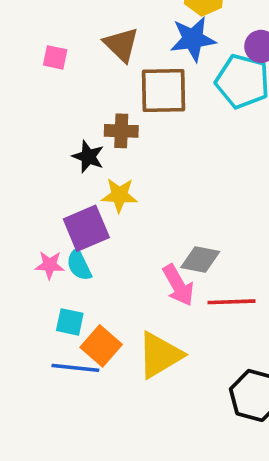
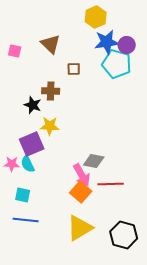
blue star: (193, 39) -> (107, 42), moved
brown square: (164, 90) -> (74, 69), size x0.5
orange square: (101, 346) -> (81, 192), moved
yellow triangle: (160, 355) -> (80, 228), moved

